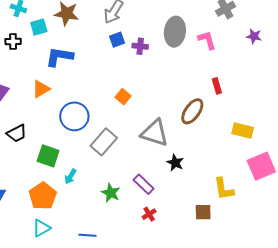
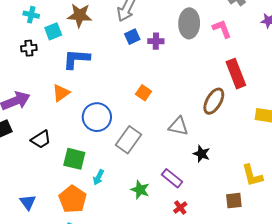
red rectangle: (217, 86) -> (236, 74), size x1.8
gray triangle: (155, 133) -> (178, 126), size x0.7

